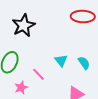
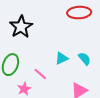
cyan triangle: (61, 61) -> (62, 58), turned 48

